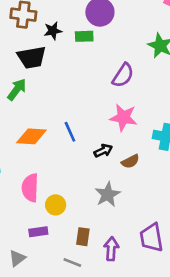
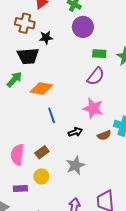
green rectangle: (84, 36) -> (99, 54), moved
orange diamond: (31, 136) -> (41, 88), moved
brown semicircle: (130, 161) -> (104, 135), moved
yellow circle: (56, 205) -> (41, 176), moved
brown rectangle: (83, 237) -> (42, 152), moved, turned 40

